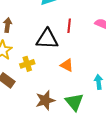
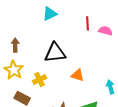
red line: (69, 26) -> (88, 23), moved

